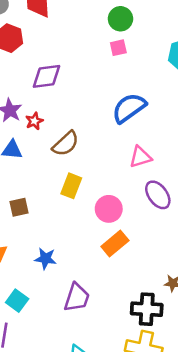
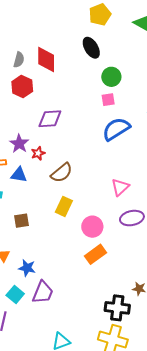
blue semicircle: (129, 108) -> (116, 129), moved
pink triangle: (140, 157) -> (120, 187), turned -30
purple ellipse: (158, 195) -> (132, 218), turned -70
blue star: (46, 259) -> (27, 268), moved
purple trapezoid: (77, 298) -> (43, 292), moved

